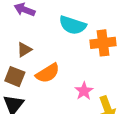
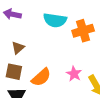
orange semicircle: (48, 73) -> (41, 77), moved

